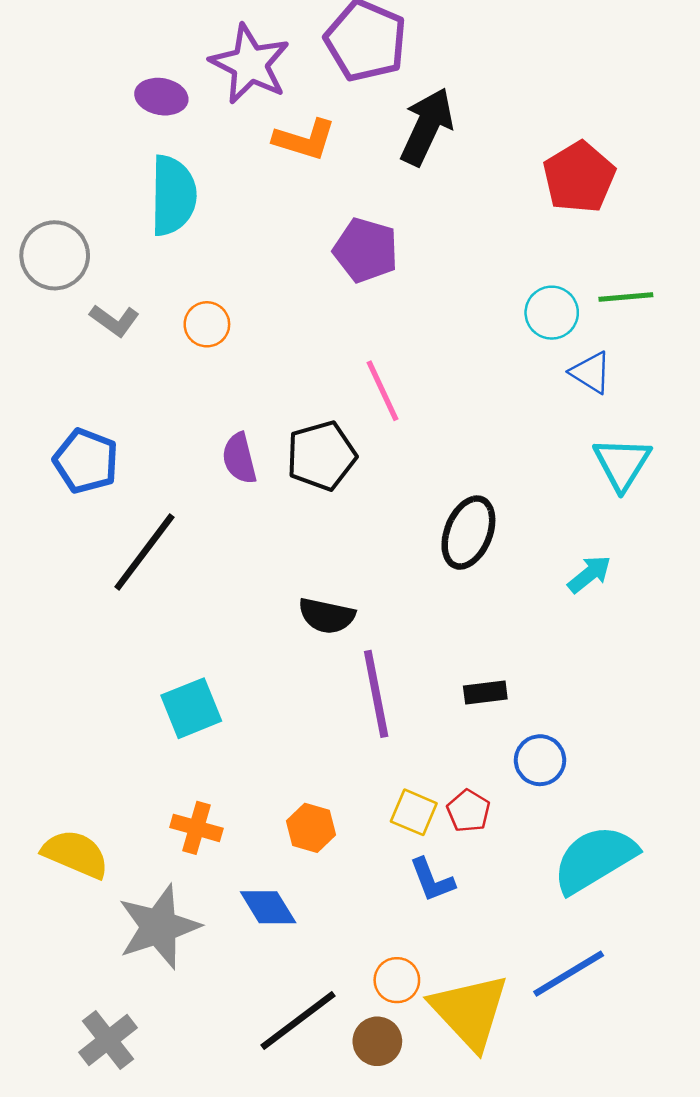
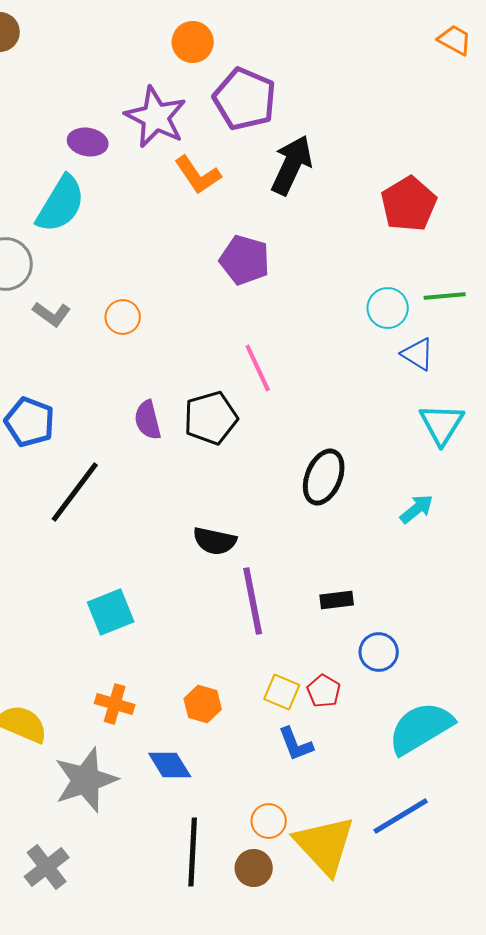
orange L-shape: (304, 140) -> (198, 175), turned 39
cyan semicircle: (173, 195) -> (61, 204), moved, turned 30
black line: (298, 1020) -> (193, 852), turned -50

